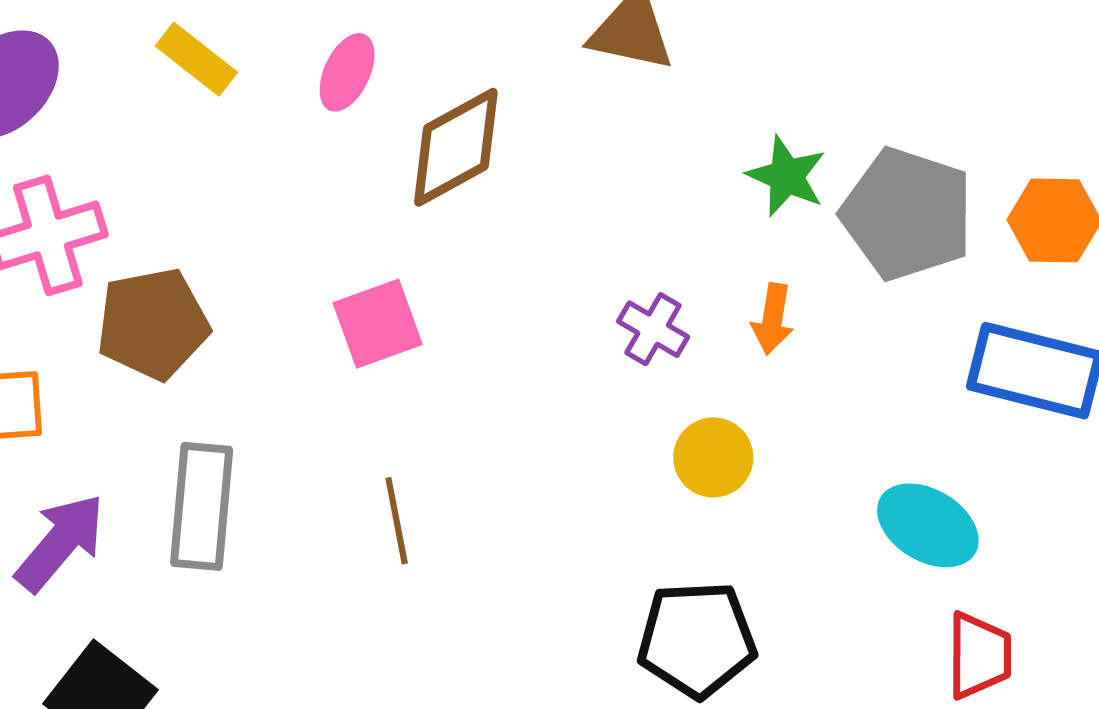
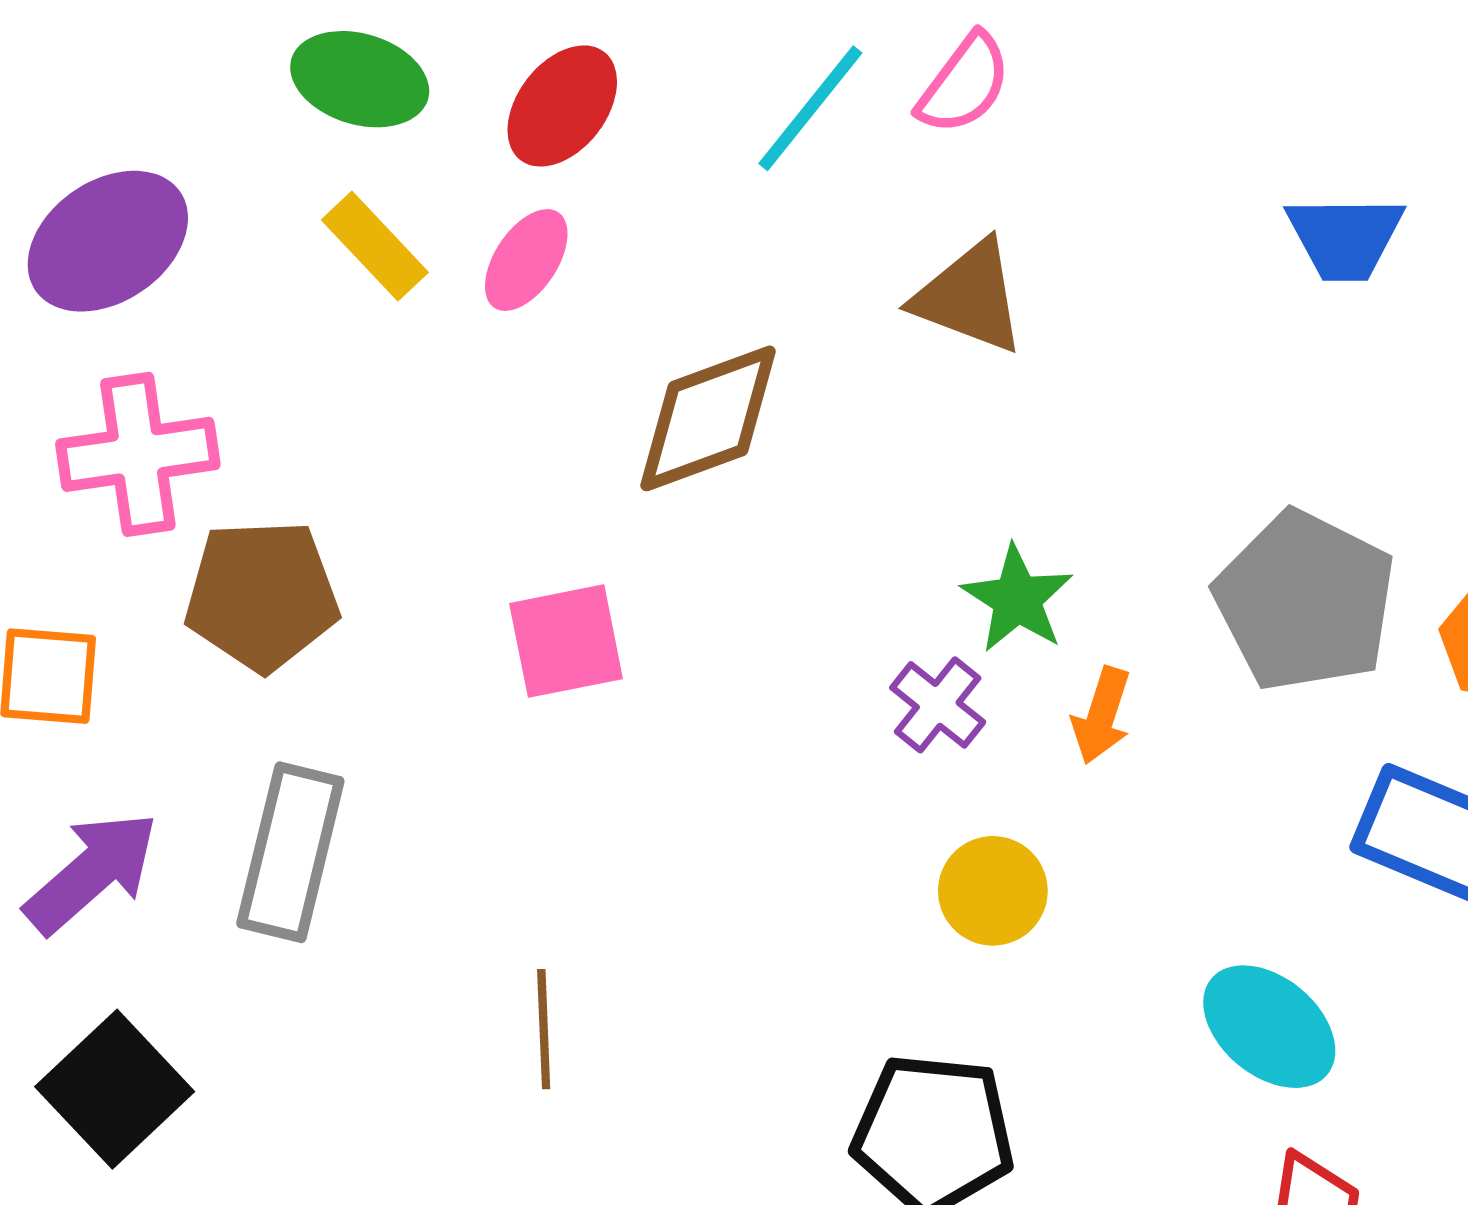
pink ellipse: (347, 72) -> (526, 260), moved
green star: (787, 176) -> (1017, 599), moved
brown line: (397, 521) -> (544, 1029), moved

